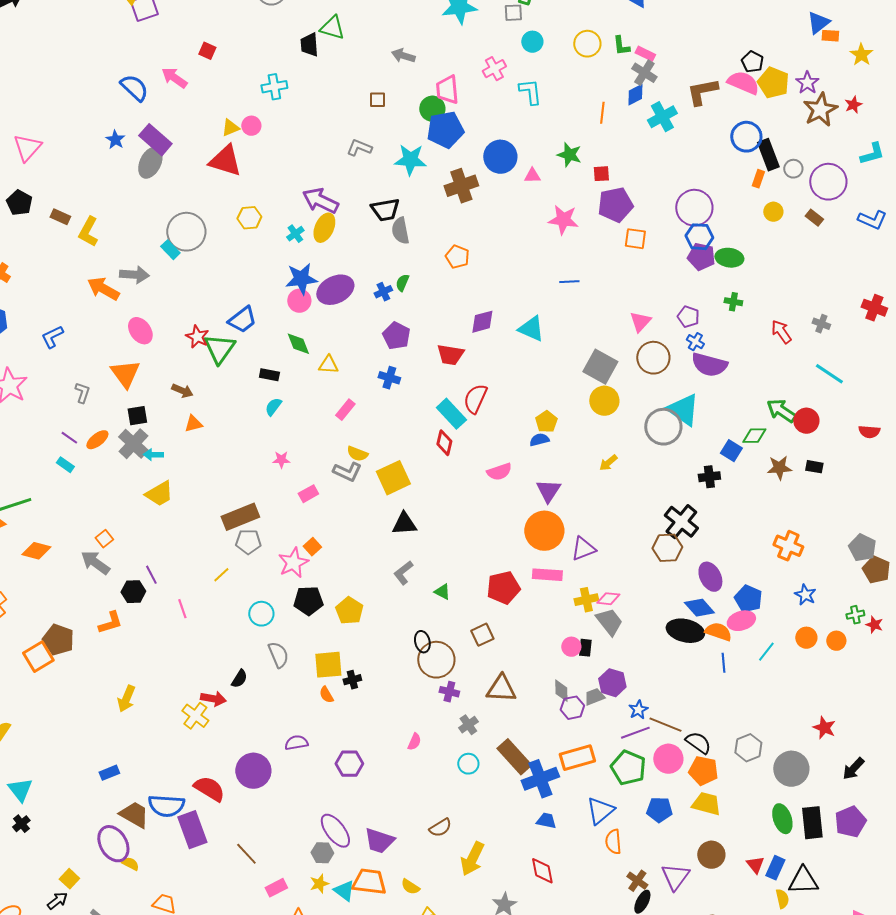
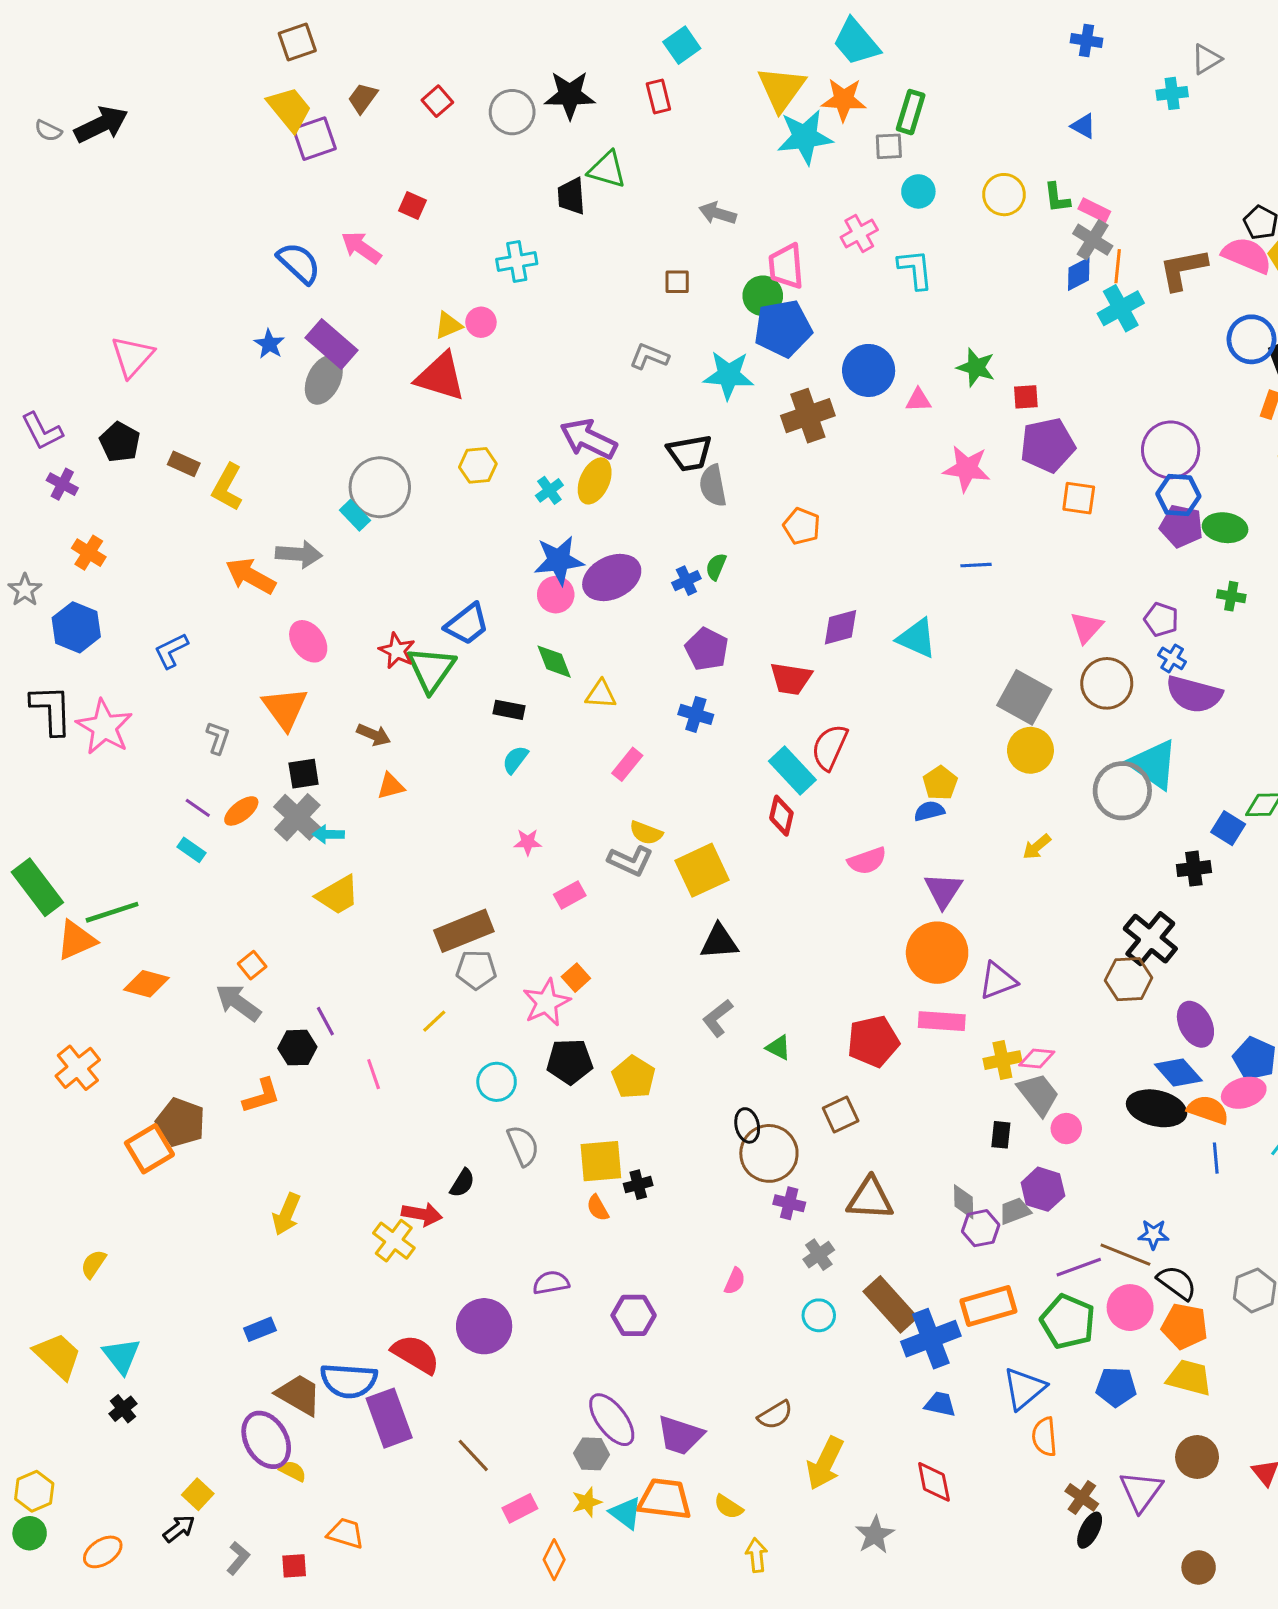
orange line: (602, 113) -> (1118, 266), moved
pink circle: (571, 647) -> (1066, 1129), moved
blue star: (638, 710) -> (1153, 1234), moved, turned 30

